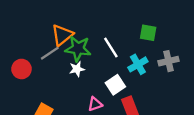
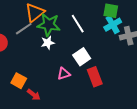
cyan cross: (138, 64) -> (113, 25), moved

